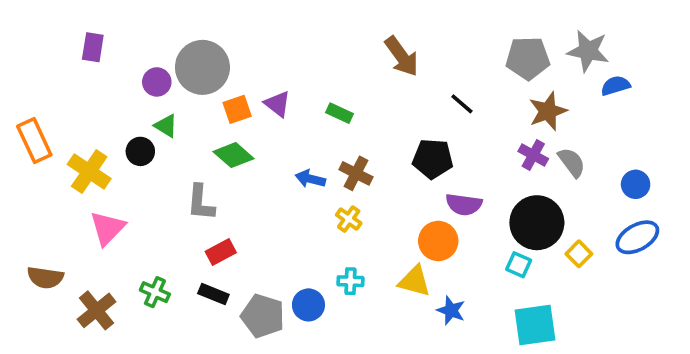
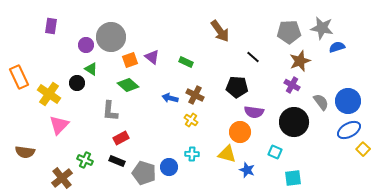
gray semicircle: (572, 162) -> (321, 102), moved
blue circle: (636, 184) -> (348, 101), size x1.6
yellow square: (579, 254) -> (363, 149), moved
cyan square: (519, 265) -> (275, 152), moved
brown cross: (96, 310) -> (62, 178), moved
cyan square: (535, 325) -> (293, 178), size x0.7

